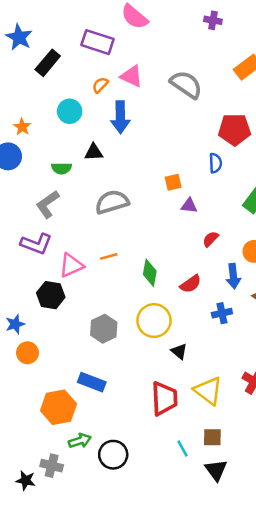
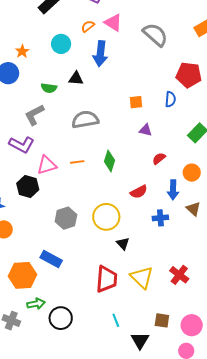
orange square: (173, 182) -> (136, 102), moved
green diamond: (150, 273) -> (109, 161), moved
brown square: (212, 437) -> (162, 320), moved

